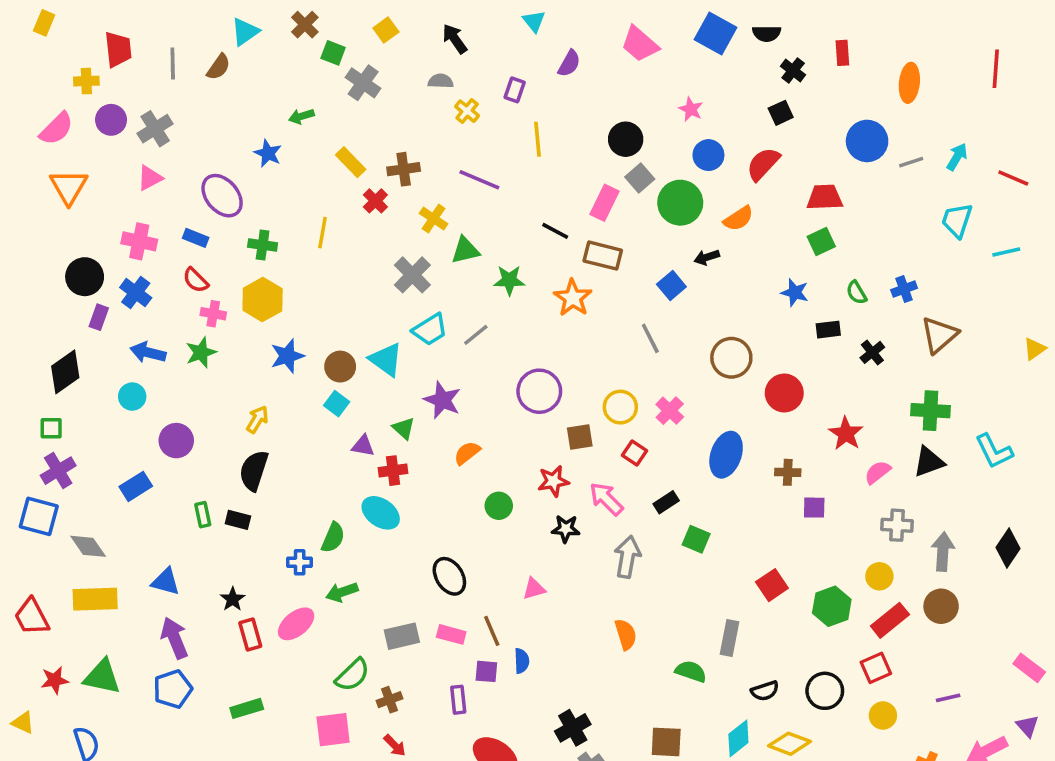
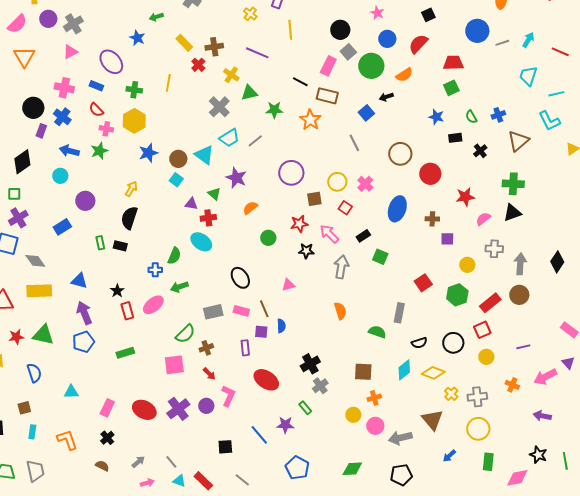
red star: (846, 434) -> (465, 197), turned 30
cyan L-shape: (994, 451) -> (549, 121), moved
yellow circle: (879, 576) -> (467, 265), moved

